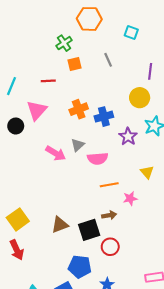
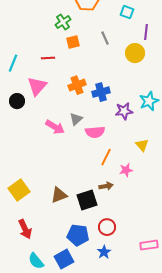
purple line: (150, 71) -> (146, 32), moved
yellow circle: (140, 98) -> (135, 53), moved
purple star: (128, 136) -> (124, 111), turned 30
orange line: (109, 185) -> (106, 157), turned -54
red circle: (110, 247) -> (107, 227), moved
red arrow: (17, 250) -> (25, 229), moved

